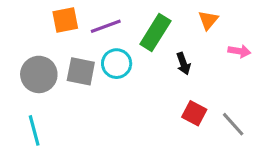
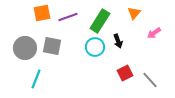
pink arrow: (239, 51) -> (154, 33), turned 136
cyan circle: (117, 64) -> (95, 47), moved
red square: (194, 113) -> (125, 73), turned 35
cyan line: (34, 130) -> (36, 79), moved, turned 36

